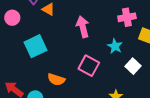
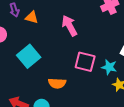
cyan star: (115, 46) -> (109, 67), moved

